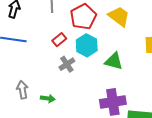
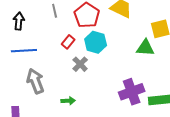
green triangle: (114, 61) -> (145, 48), moved
gray arrow: (22, 90) -> (35, 81), moved, size x1.4

